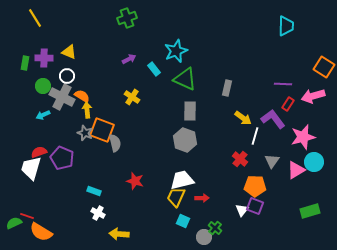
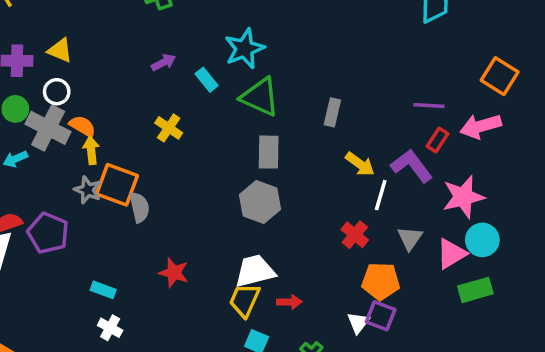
green rectangle: (310, 211) -> (475, 290), moved

